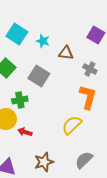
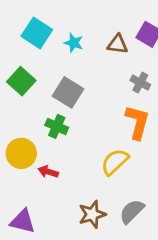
brown triangle: (66, 53) -> (118, 44), moved
green cross: (20, 100) -> (57, 126), moved, turned 35
brown star: (44, 162) -> (92, 214), moved

